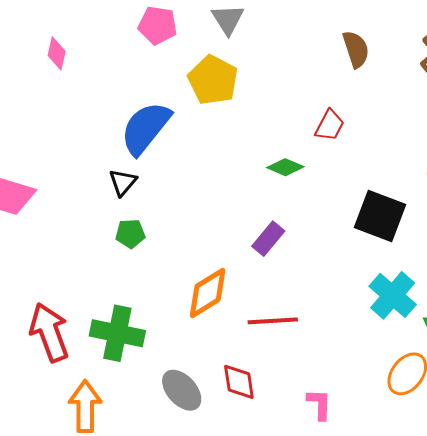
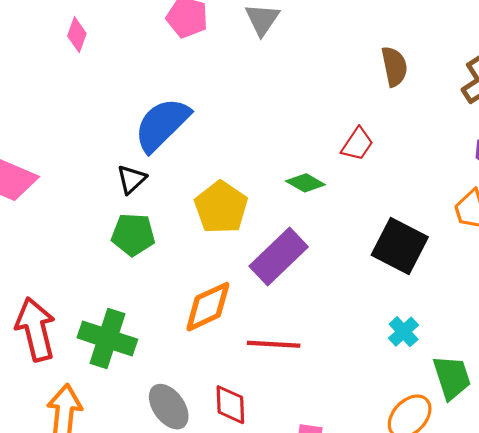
yellow pentagon: (213, 80) -> (221, 207), moved
green pentagon: (130, 234) -> (133, 235), size x1.4
purple rectangle: (268, 239) -> (279, 257), size x1.6
cyan cross: (393, 295) -> (404, 332), size x0.6

